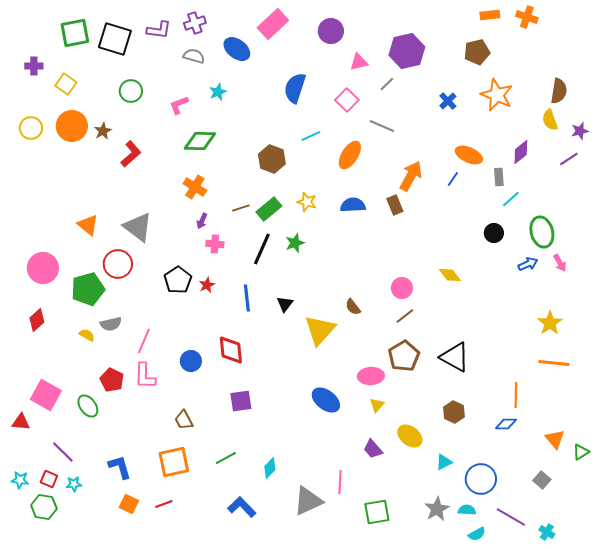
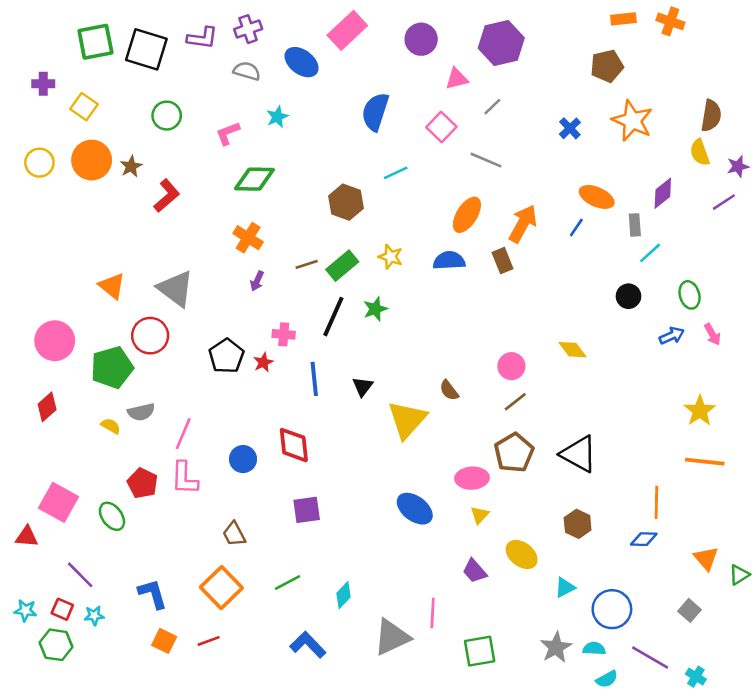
purple hexagon: (407, 51) -> (501, 43), moved
orange ellipse: (350, 155) -> (467, 215), moved
green ellipse: (542, 232) -> (690, 295), size x0.7
pink cross: (215, 244) -> (284, 334), moved
orange square: (174, 462) -> (221, 588), turned -32

